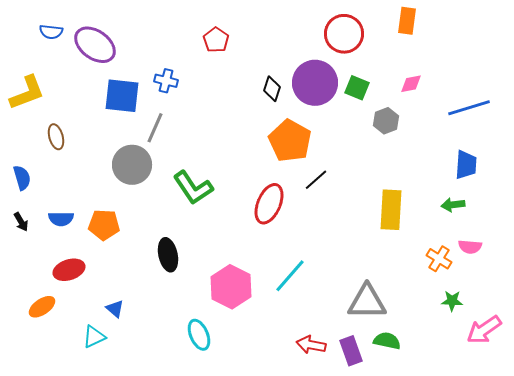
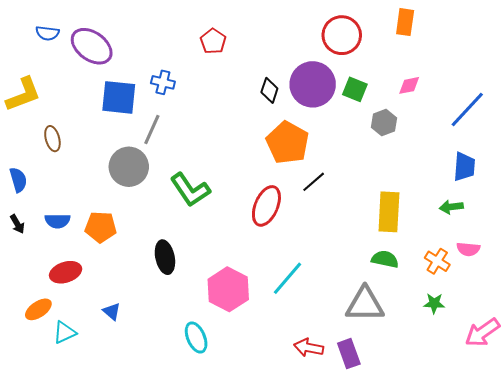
blue line: (469, 108) -> (467, 109), turned -30
green star: (452, 301) -> (434, 303), moved
cyan triangle: (94, 337) -> (65, 332), moved
green semicircle: (387, 341) -> (385, 259), moved

